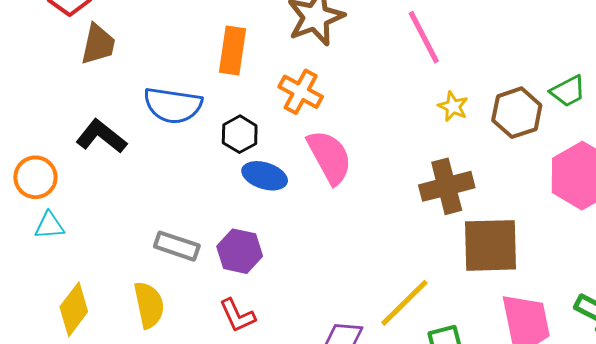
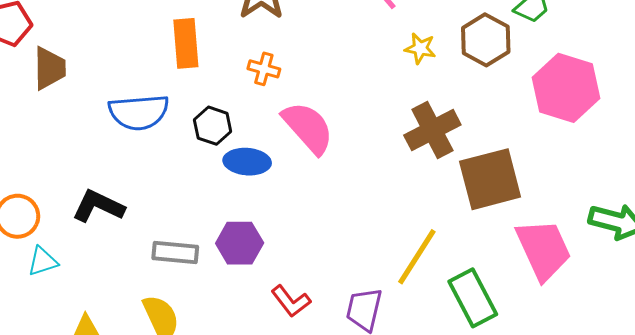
orange cross: (301, 92) -> (264, 69), size x0.7
black L-shape: (101, 136) -> (98, 206), moved
red L-shape: (237, 315) -> (291, 301), moved

